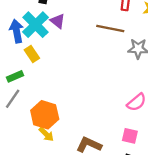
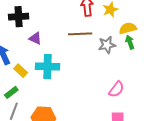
cyan cross: (35, 25) -> (47, 67), moved, turned -30

